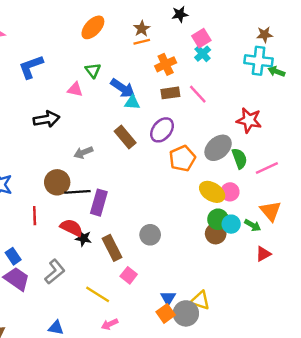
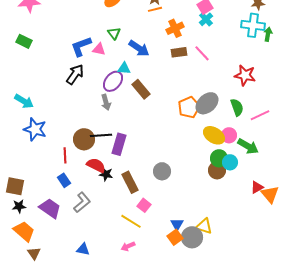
blue L-shape: (31, 67) -> (81, 46), moved
green arrow: (276, 72) -> (268, 34), turned 80
cyan triangle: (132, 102) -> (124, 68), moved
black arrow: (46, 119) -> (75, 74), turned -45
purple ellipse: (162, 130) -> (113, 81), moved
gray ellipse: (218, 148) -> (207, 103), moved
gray arrow: (83, 153) -> (106, 102), turned -84
brown circle: (57, 182) -> (84, 139), moved
orange triangle: (270, 211) -> (270, 194), moved
green arrow: (253, 225) -> (248, 146), moved, size x1.5
blue rectangle: (13, 256) -> (64, 180), moved
yellow line: (98, 294) -> (131, 221), moved

